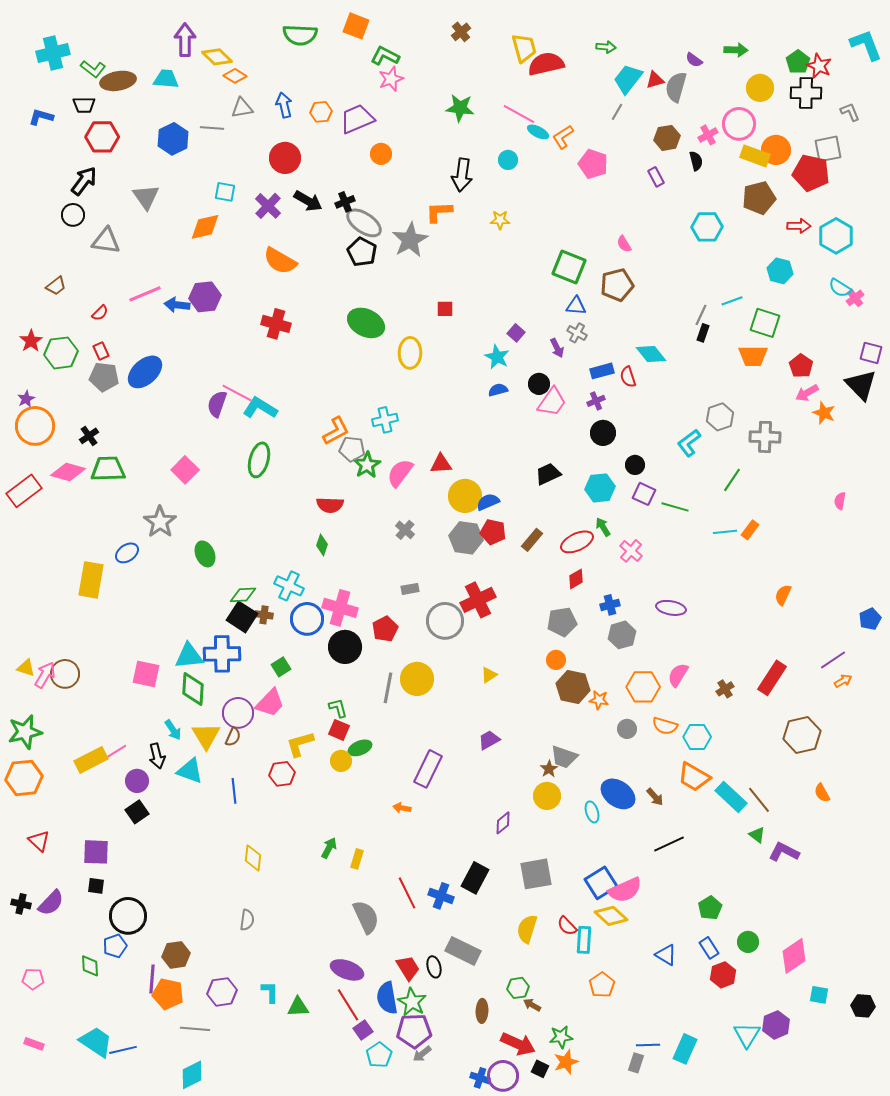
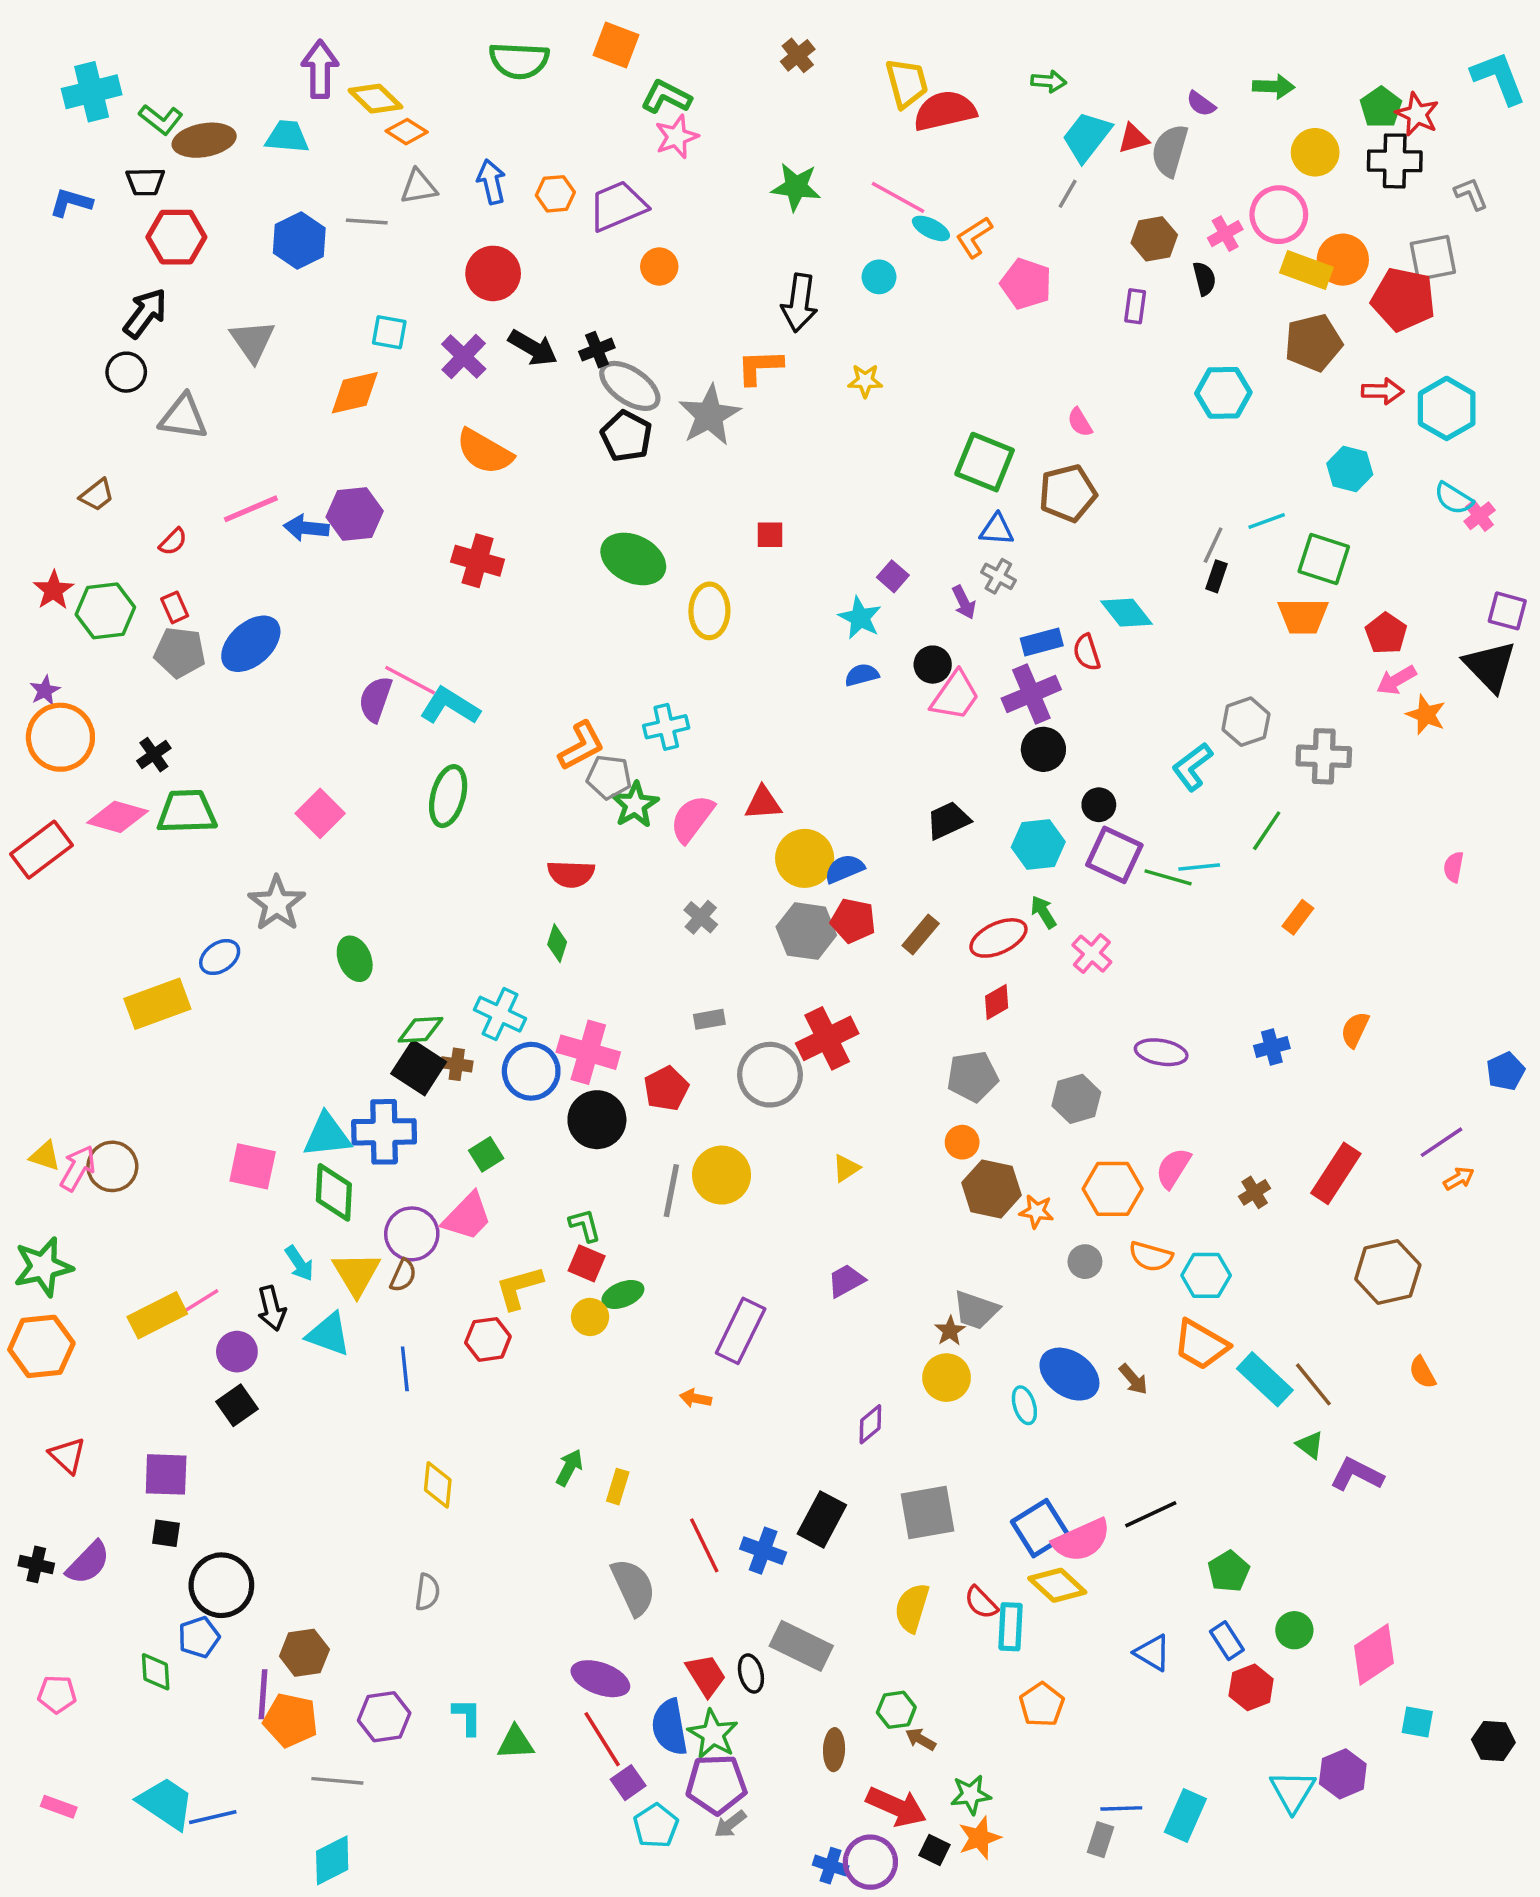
purple rectangle: (656, 177) -> (1135, 306), turned 36
purple cross: (596, 401) -> (1031, 694), size x1.8
purple square: (644, 494) -> (1114, 855), size x1.4
cyan line: (725, 532) -> (1199, 867), moved
yellow rectangle: (91, 580) -> (157, 1004), turned 60
blue cross: (610, 605) -> (1272, 1047), moved
black line: (669, 844) -> (1151, 1514), moved

